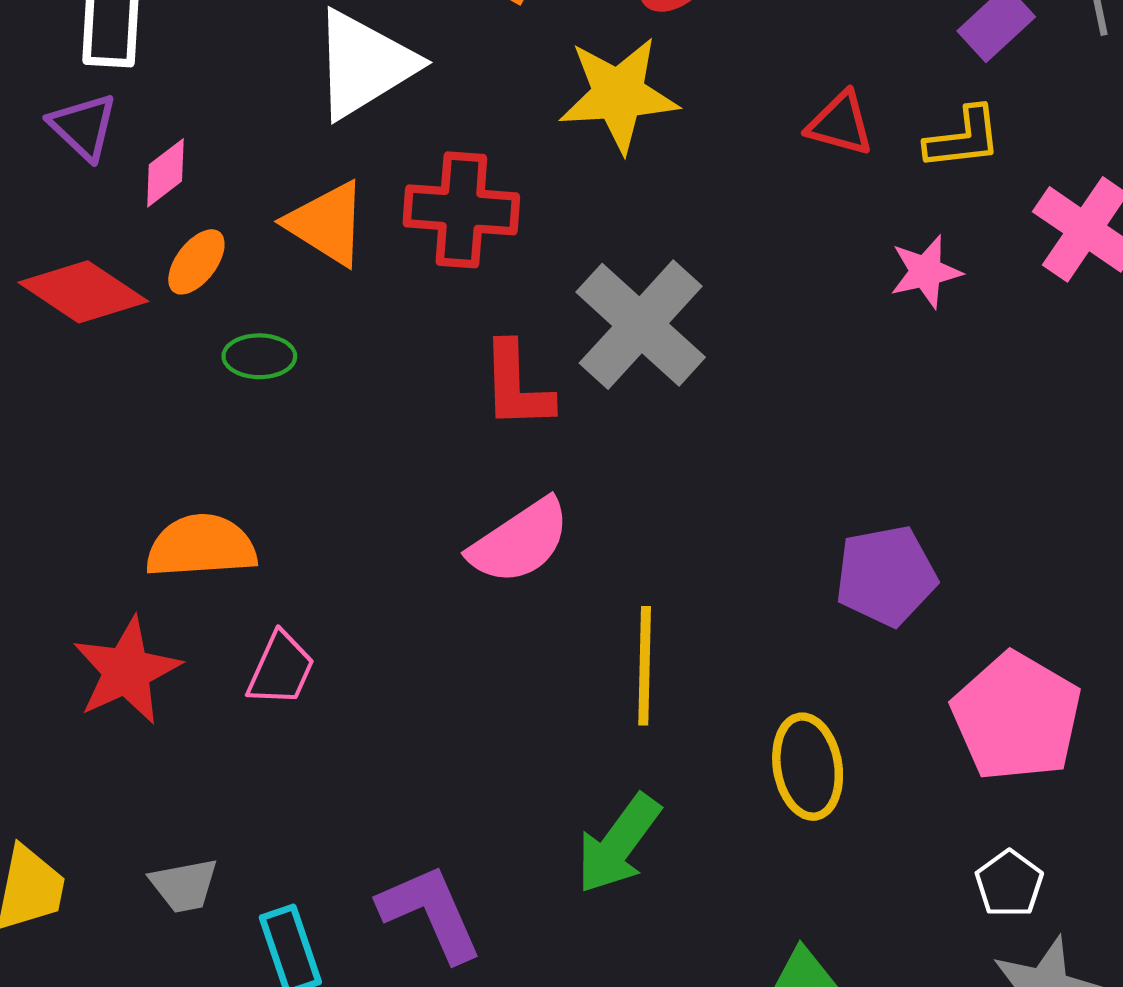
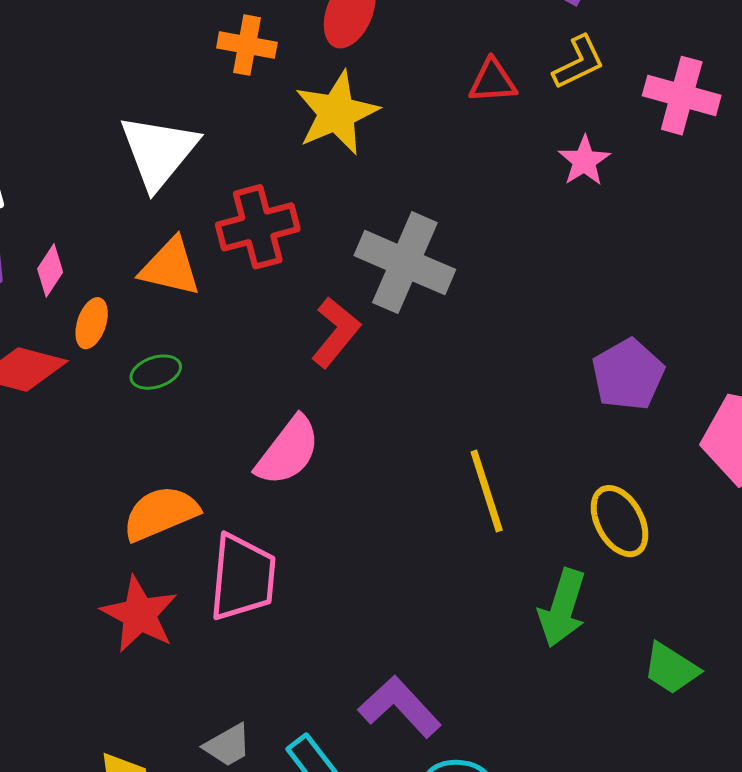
red L-shape: (517, 386) -> (336, 332), turned -120
pink semicircle: (520, 541) -> (288, 451), moved
pink trapezoid: (281, 669) -> (243, 577), size x1.6
green arrow: (618, 844) -> (562, 608), moved

